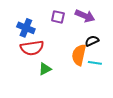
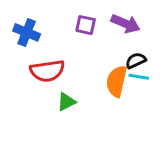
blue cross: (26, 28) -> (27, 32), moved
cyan line: (95, 63) -> (139, 77), moved

